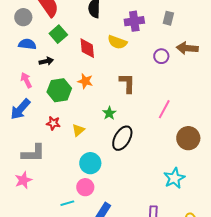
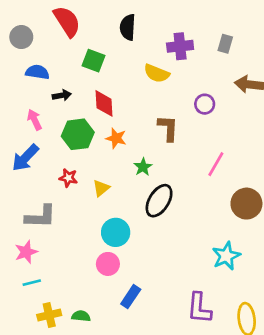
gray circle: (23, 17) -> (21, 37), moved
green square: (58, 34) -> (93, 61), moved, turned -30
red diamond: (87, 48) -> (104, 103), moved
purple circle: (161, 56) -> (205, 104), moved
orange star: (85, 81) -> (116, 138), moved
cyan line: (67, 203) -> (32, 283), moved

